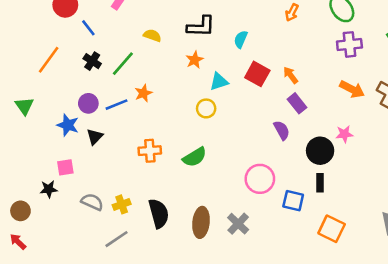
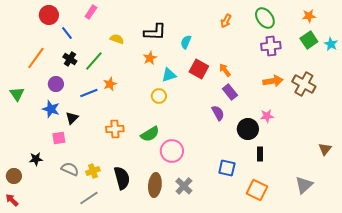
orange arrow: (352, 89) -> (273, 81), turned -36
purple circle: (88, 103) -> (56, 84), moved
pink square: (65, 167) -> (59, 138), moved
pink circle: (260, 179) -> (172, 151), moved
black rectangle: (320, 183) -> (260, 154), moved

